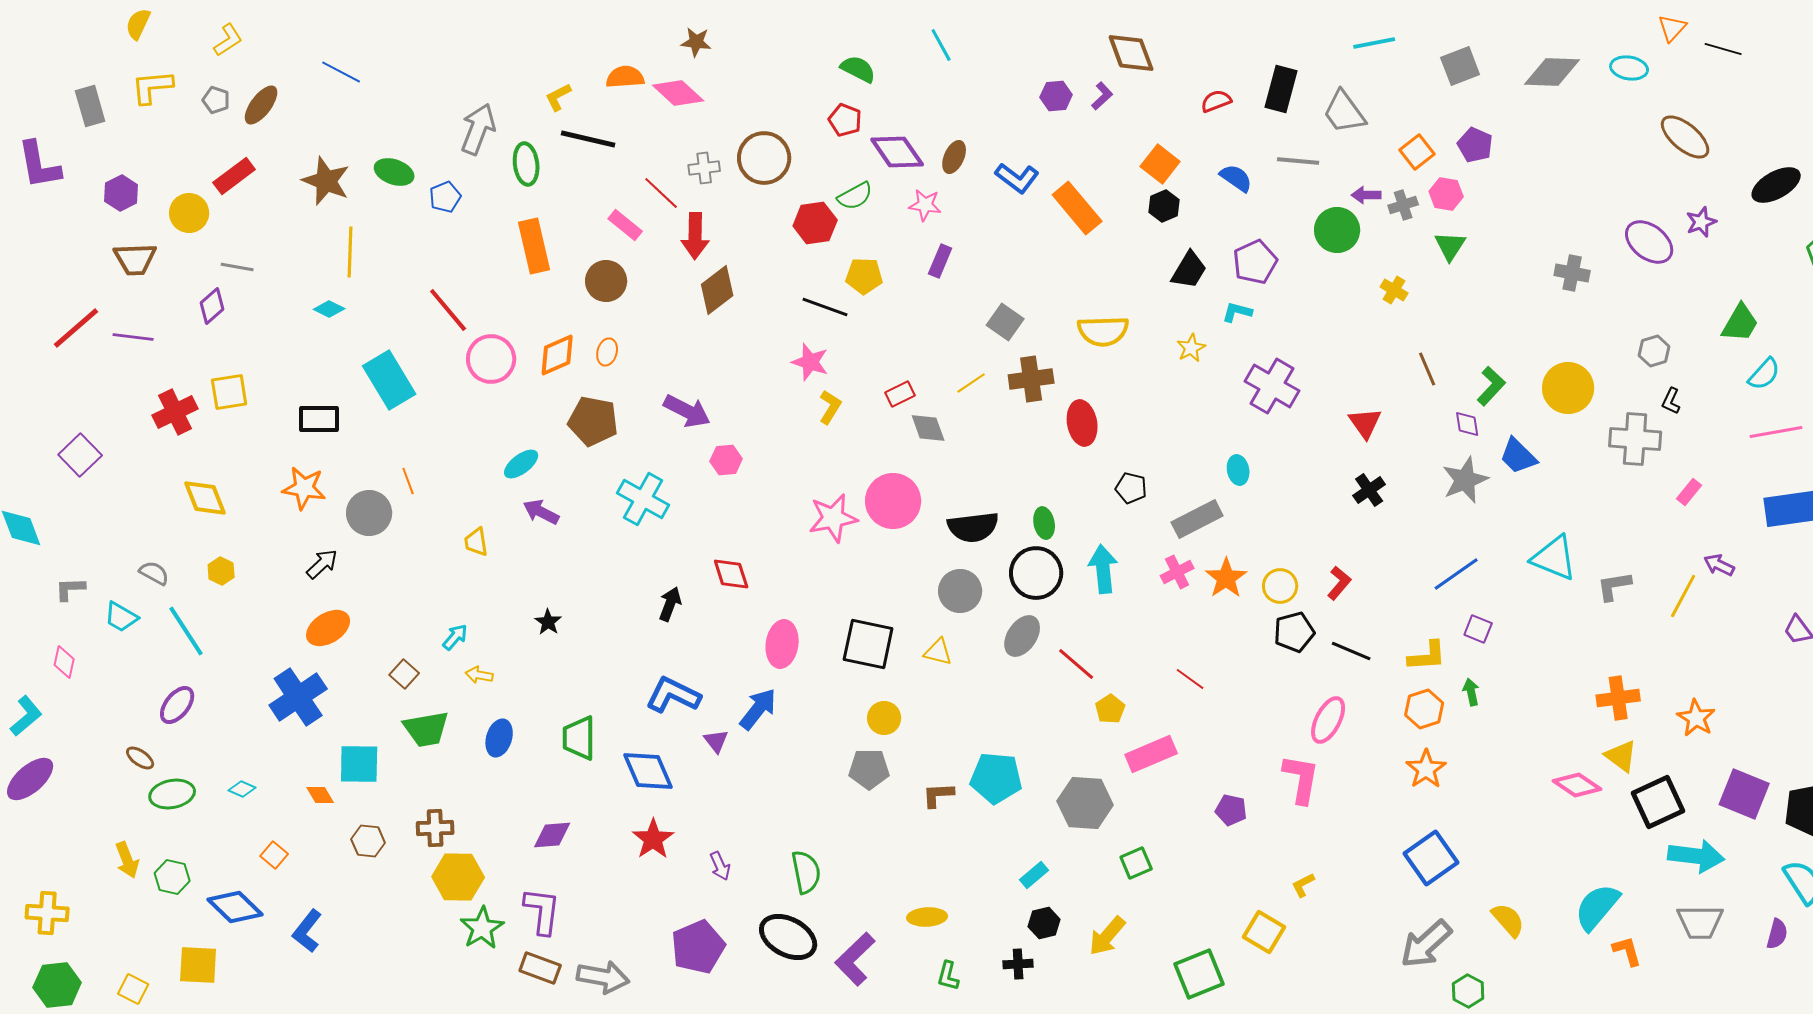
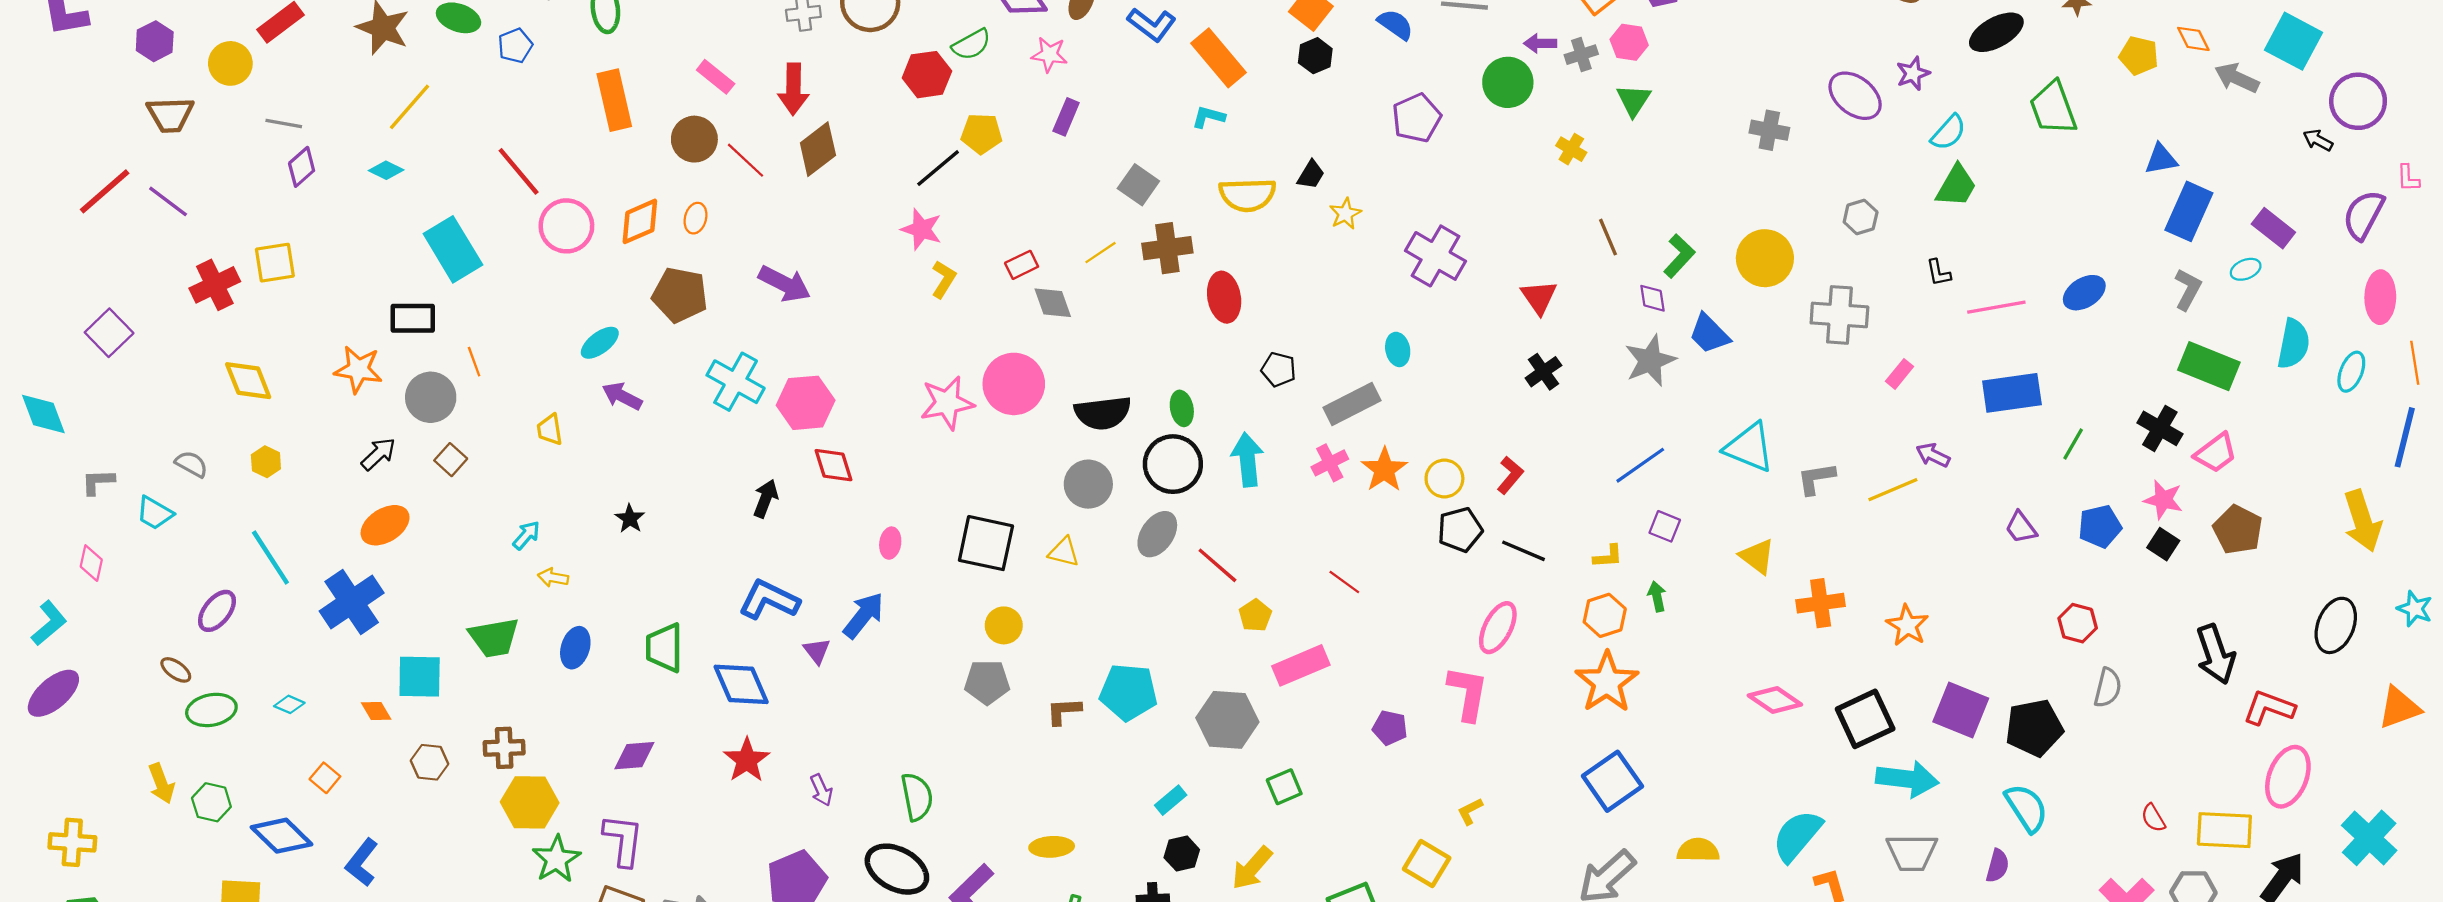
red line: (661, 193) -> (746, 160), moved
yellow line: (350, 252) -> (410, 107), turned 39
black trapezoid: (1189, 270) -> (1311, 175), moved, size x0.7
purple diamond: (212, 306) -> (302, 167), moved
black line: (825, 307) -> (938, 168), turned -60
cyan L-shape: (1237, 312) -> (1209, 117), moved
purple line: (133, 337) -> (168, 201), turned 30
cyan semicircle: (1764, 374) -> (1949, 132), moved
black L-shape: (1671, 401) -> (1938, 273), moved, turned -36
black rectangle: (319, 419) -> (413, 318), moved
pink hexagon: (726, 460) -> (806, 403), moved, size x1.6
yellow line: (1683, 596) -> (1893, 490), turned 39
cyan line: (186, 631) -> (270, 558), moved
pink ellipse: (782, 644) -> (890, 543), size x0.6
yellow L-shape: (1427, 656) -> (1608, 556), size x0.7
brown square: (404, 674) -> (451, 460), moved
yellow triangle: (1621, 756) -> (1757, 556), moved
orange star: (1426, 769) -> (1607, 682), size x1.4
yellow semicircle: (1508, 920) -> (1698, 850), turned -48

